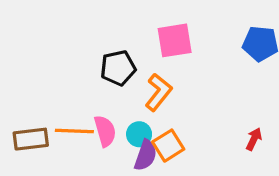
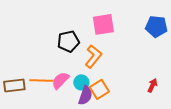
pink semicircle: (105, 131) -> (60, 80), turned -120

